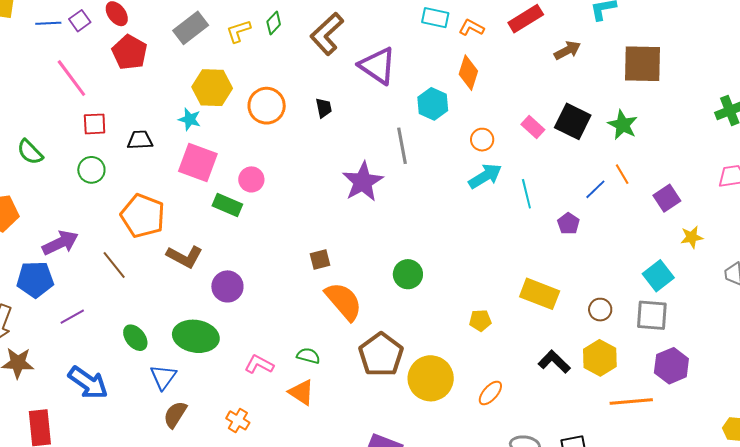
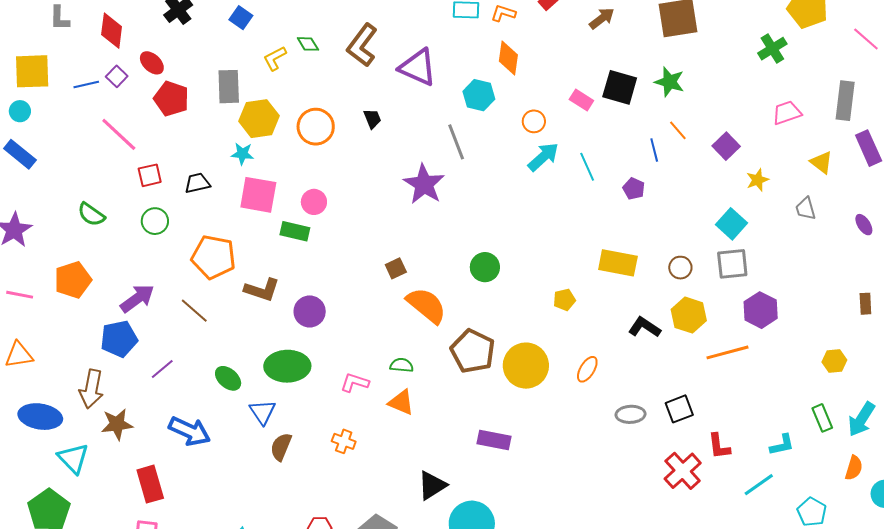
green diamond: (274, 23) -> (308, 44), turned -65
gray rectangle: (191, 28) -> (229, 87), moved, turned -44
blue line: (595, 189) -> (654, 150), turned -50

